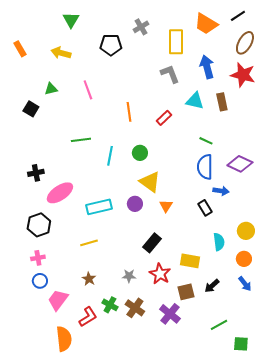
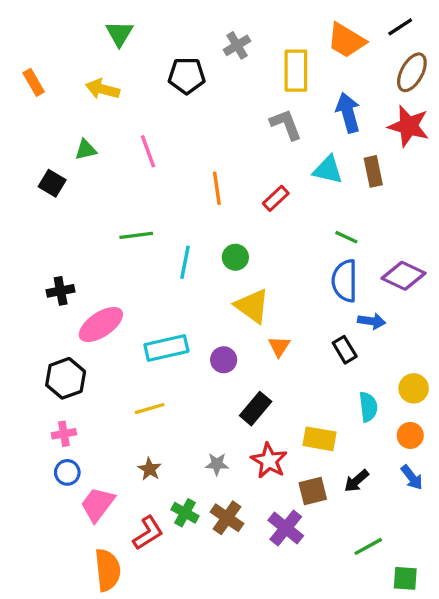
purple circle: (135, 204) -> (224, 360), moved

